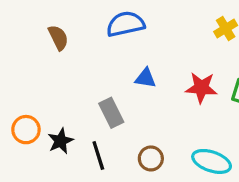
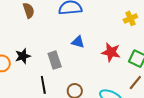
black star: (60, 141) -> (23, 56), moved

